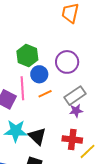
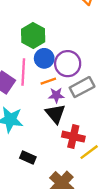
purple circle: (67, 62) -> (68, 64), moved
purple star: (76, 111) -> (56, 95), moved
black triangle: (37, 136) -> (55, 114), moved

